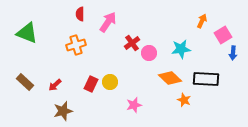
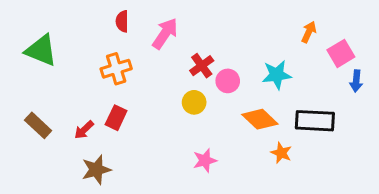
yellow circle: (110, 82) -> (194, 102), moved
red rectangle: (91, 84) -> (116, 118), moved

